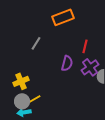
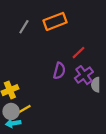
gray line: (36, 43) -> (24, 27), moved
red line: (85, 46) -> (79, 53), turned 32

